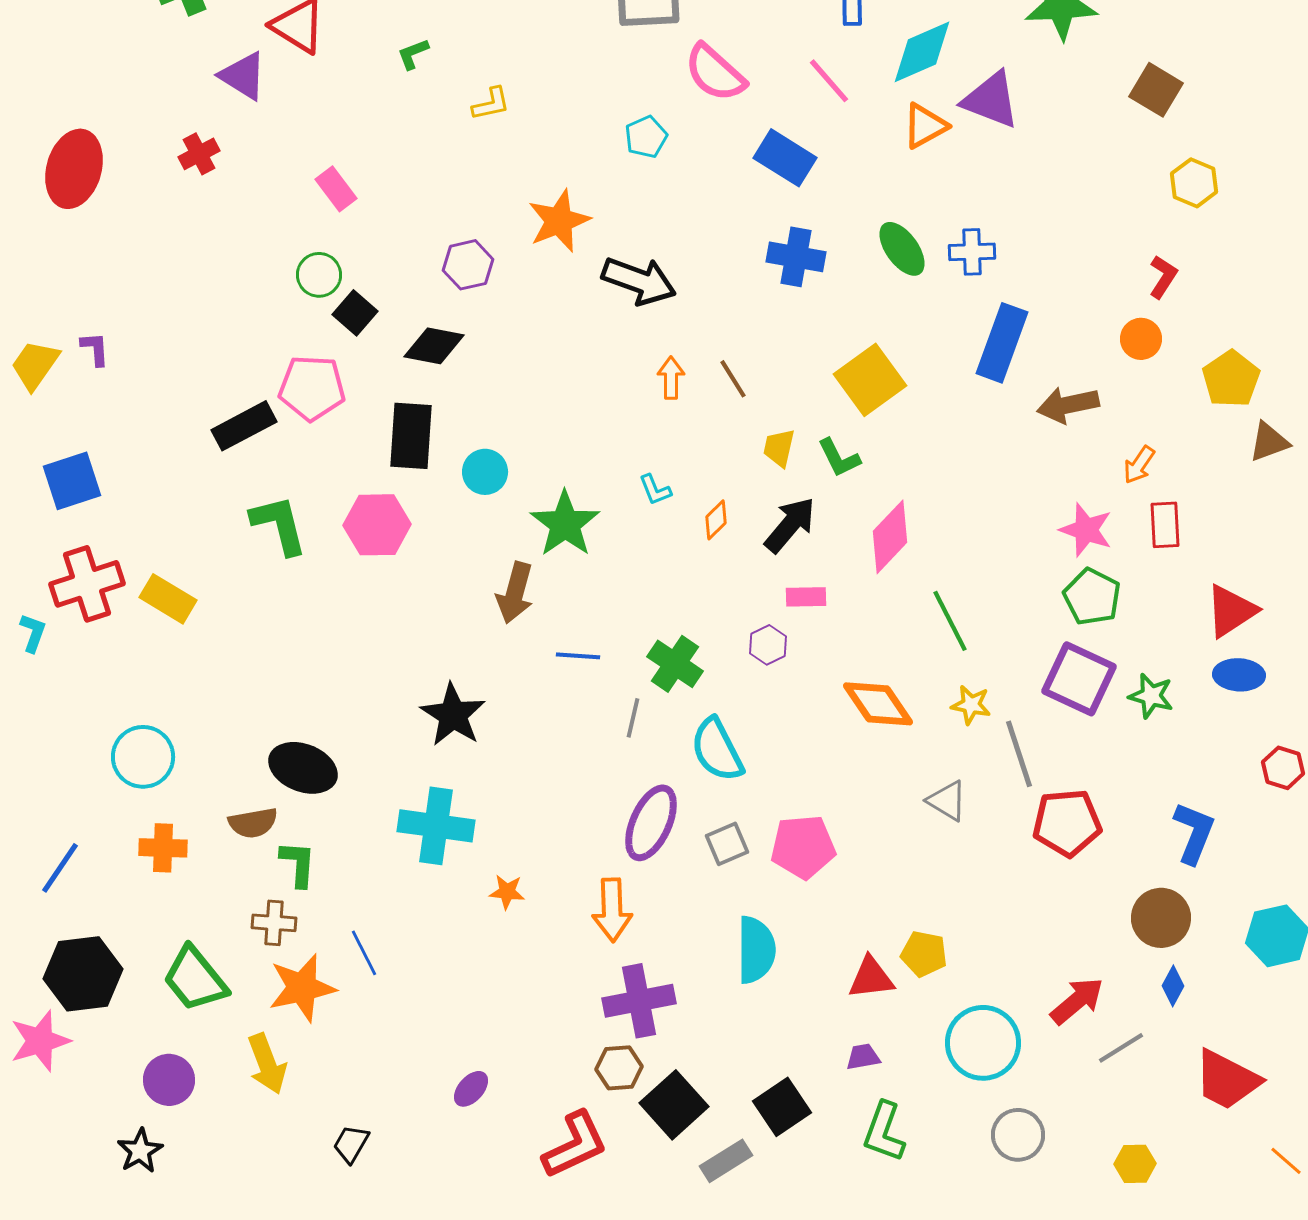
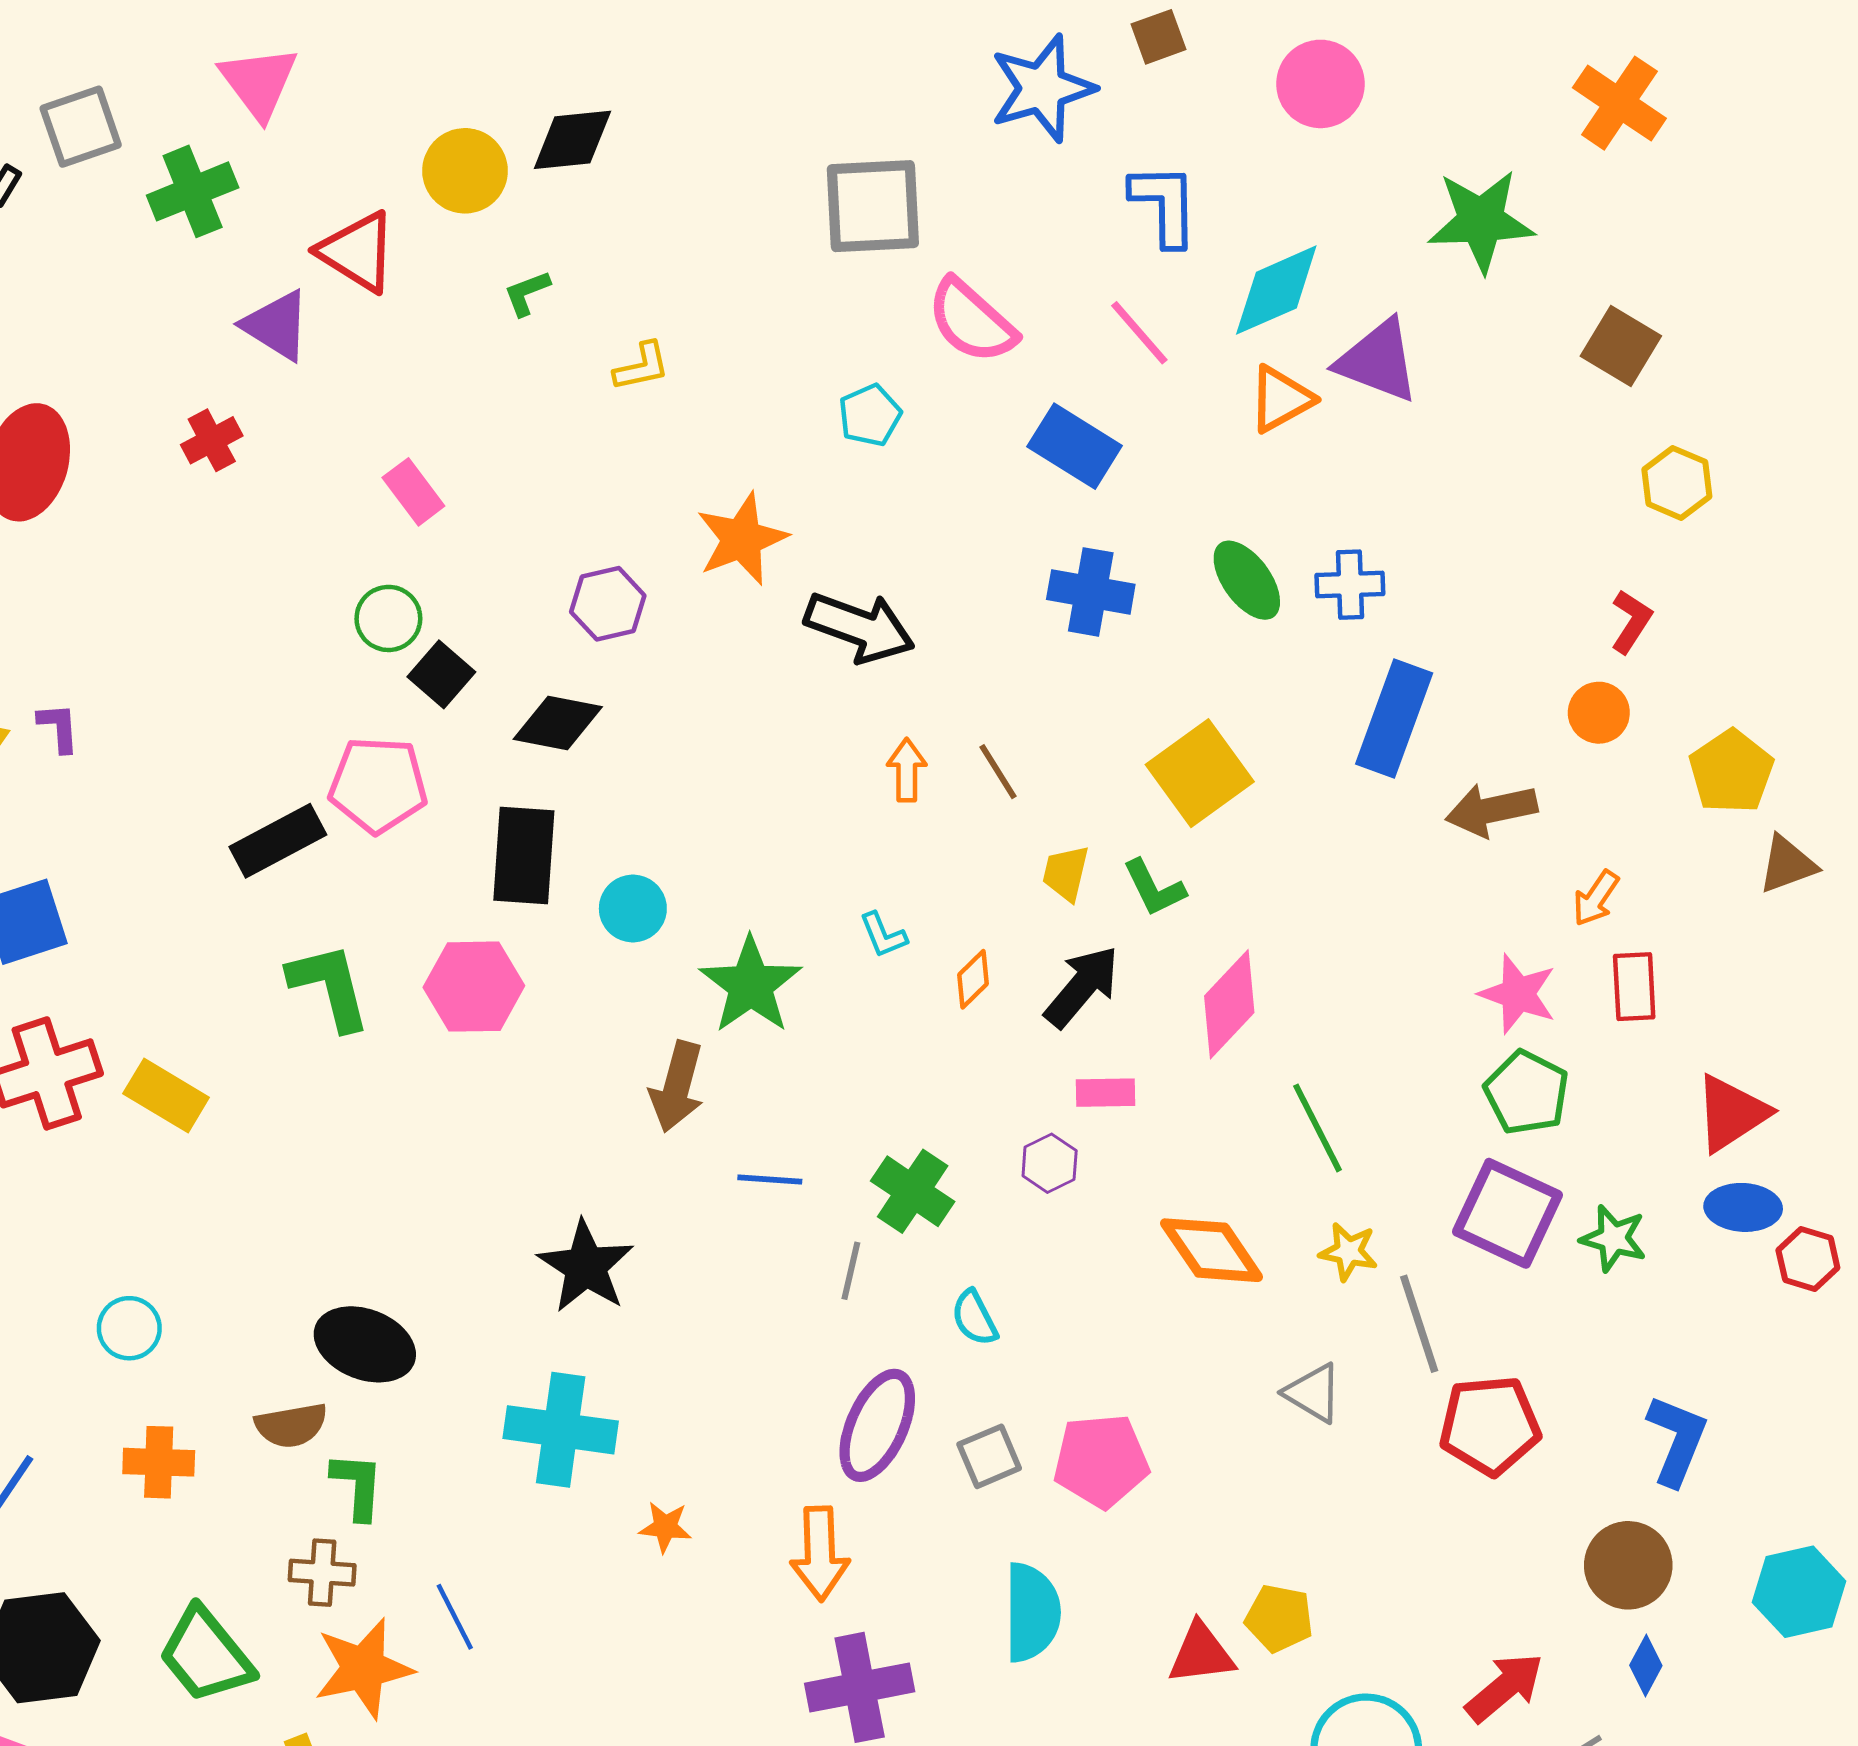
cyan semicircle: (717, 750) -> (974, 1318), size x0.6
cyan circle: (143, 757) -> (129, 1328), size x0.7
red hexagon: (1283, 768) -> (1808, 1259), moved

